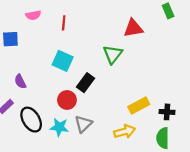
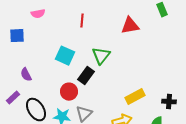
red line: (64, 23) -> (82, 21), moved
green triangle: (113, 54) -> (101, 56), moved
black cross: (167, 112) -> (169, 102), moved

